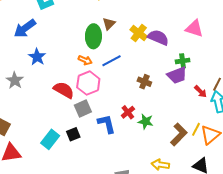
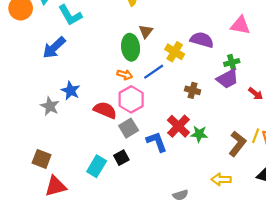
yellow cross: (139, 33) -> (175, 52), moved
blue star: (37, 57) -> (71, 91), moved
red cross: (128, 112) -> (178, 126), size x1.5

